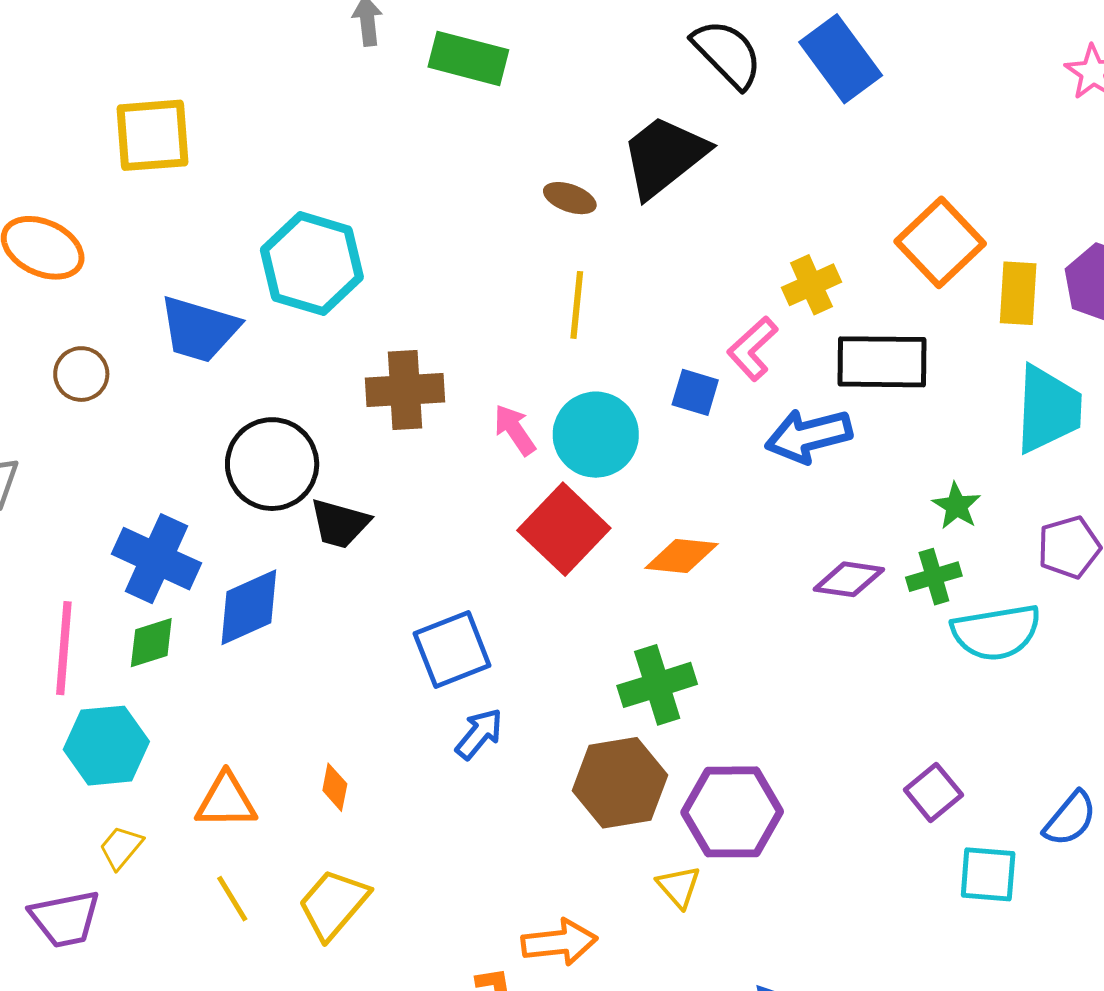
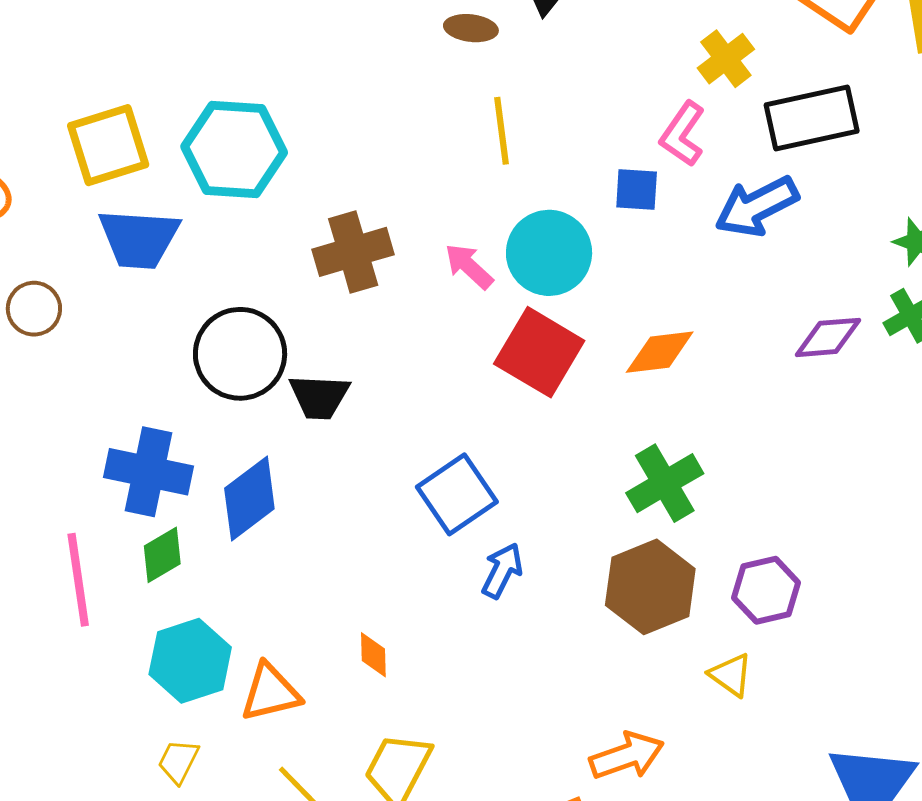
yellow square: (152, 135) -> (108, 145), moved
cyan hexagon: (106, 746) -> (190, 661), moved
purple hexagon: (732, 812) -> (766, 590), size x0.7

